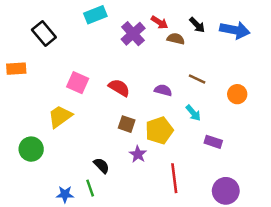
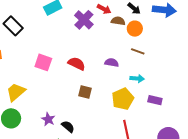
orange circle: (237, 94) -> (135, 29), moved
cyan arrow: (193, 113) -> (137, 79), turned -40
yellow trapezoid: (60, 116) -> (16, 92), moved
yellow pentagon: (159, 130) -> (123, 99), moved
purple star: (138, 154) -> (48, 119), moved

